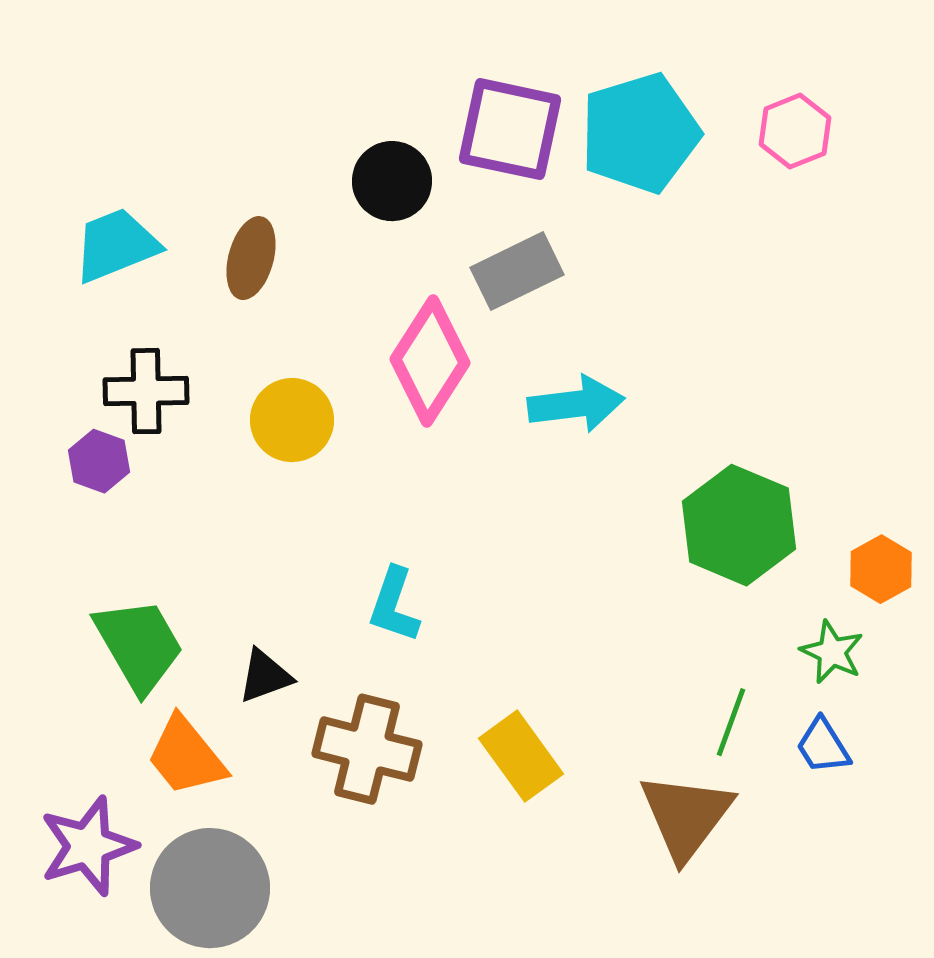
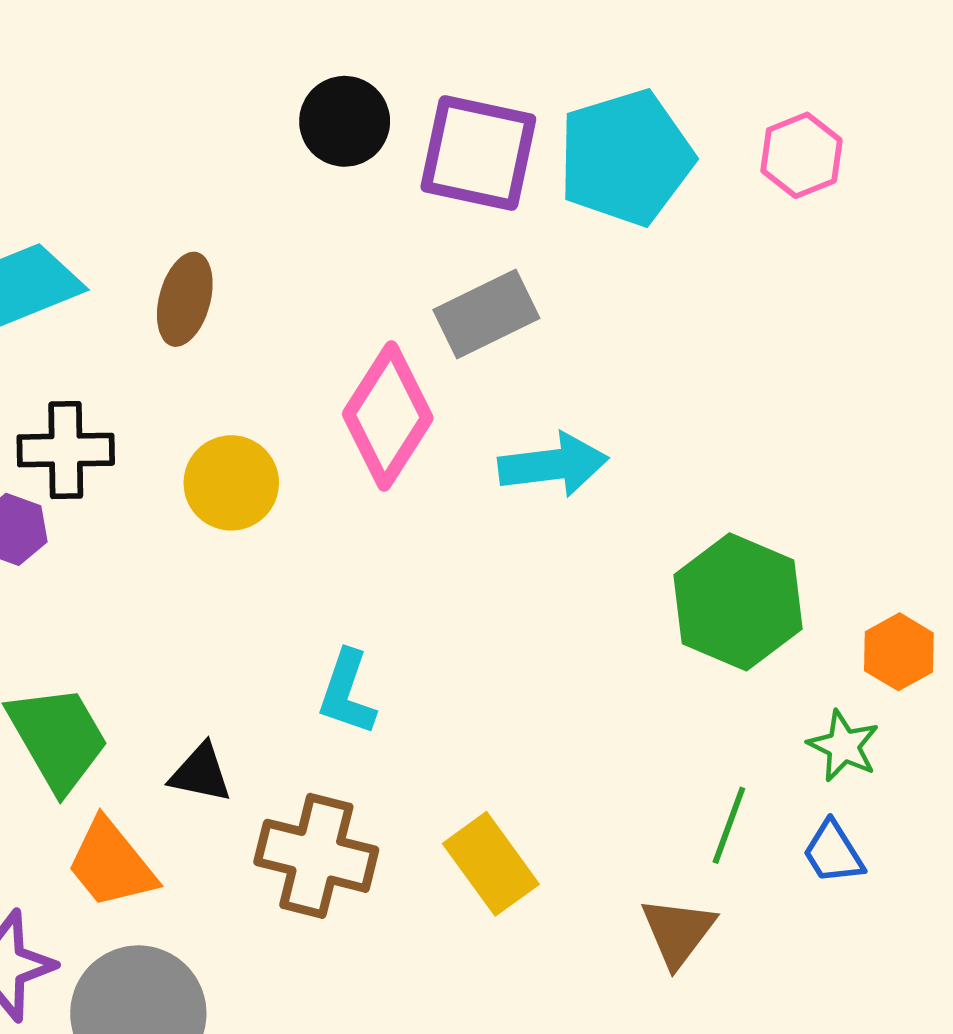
black circle: (392, 181) -> (345, 121), moved
black triangle: (265, 676) -> (201, 773), turned 32
brown triangle: (686, 816) -> (678, 932), size x0.7

